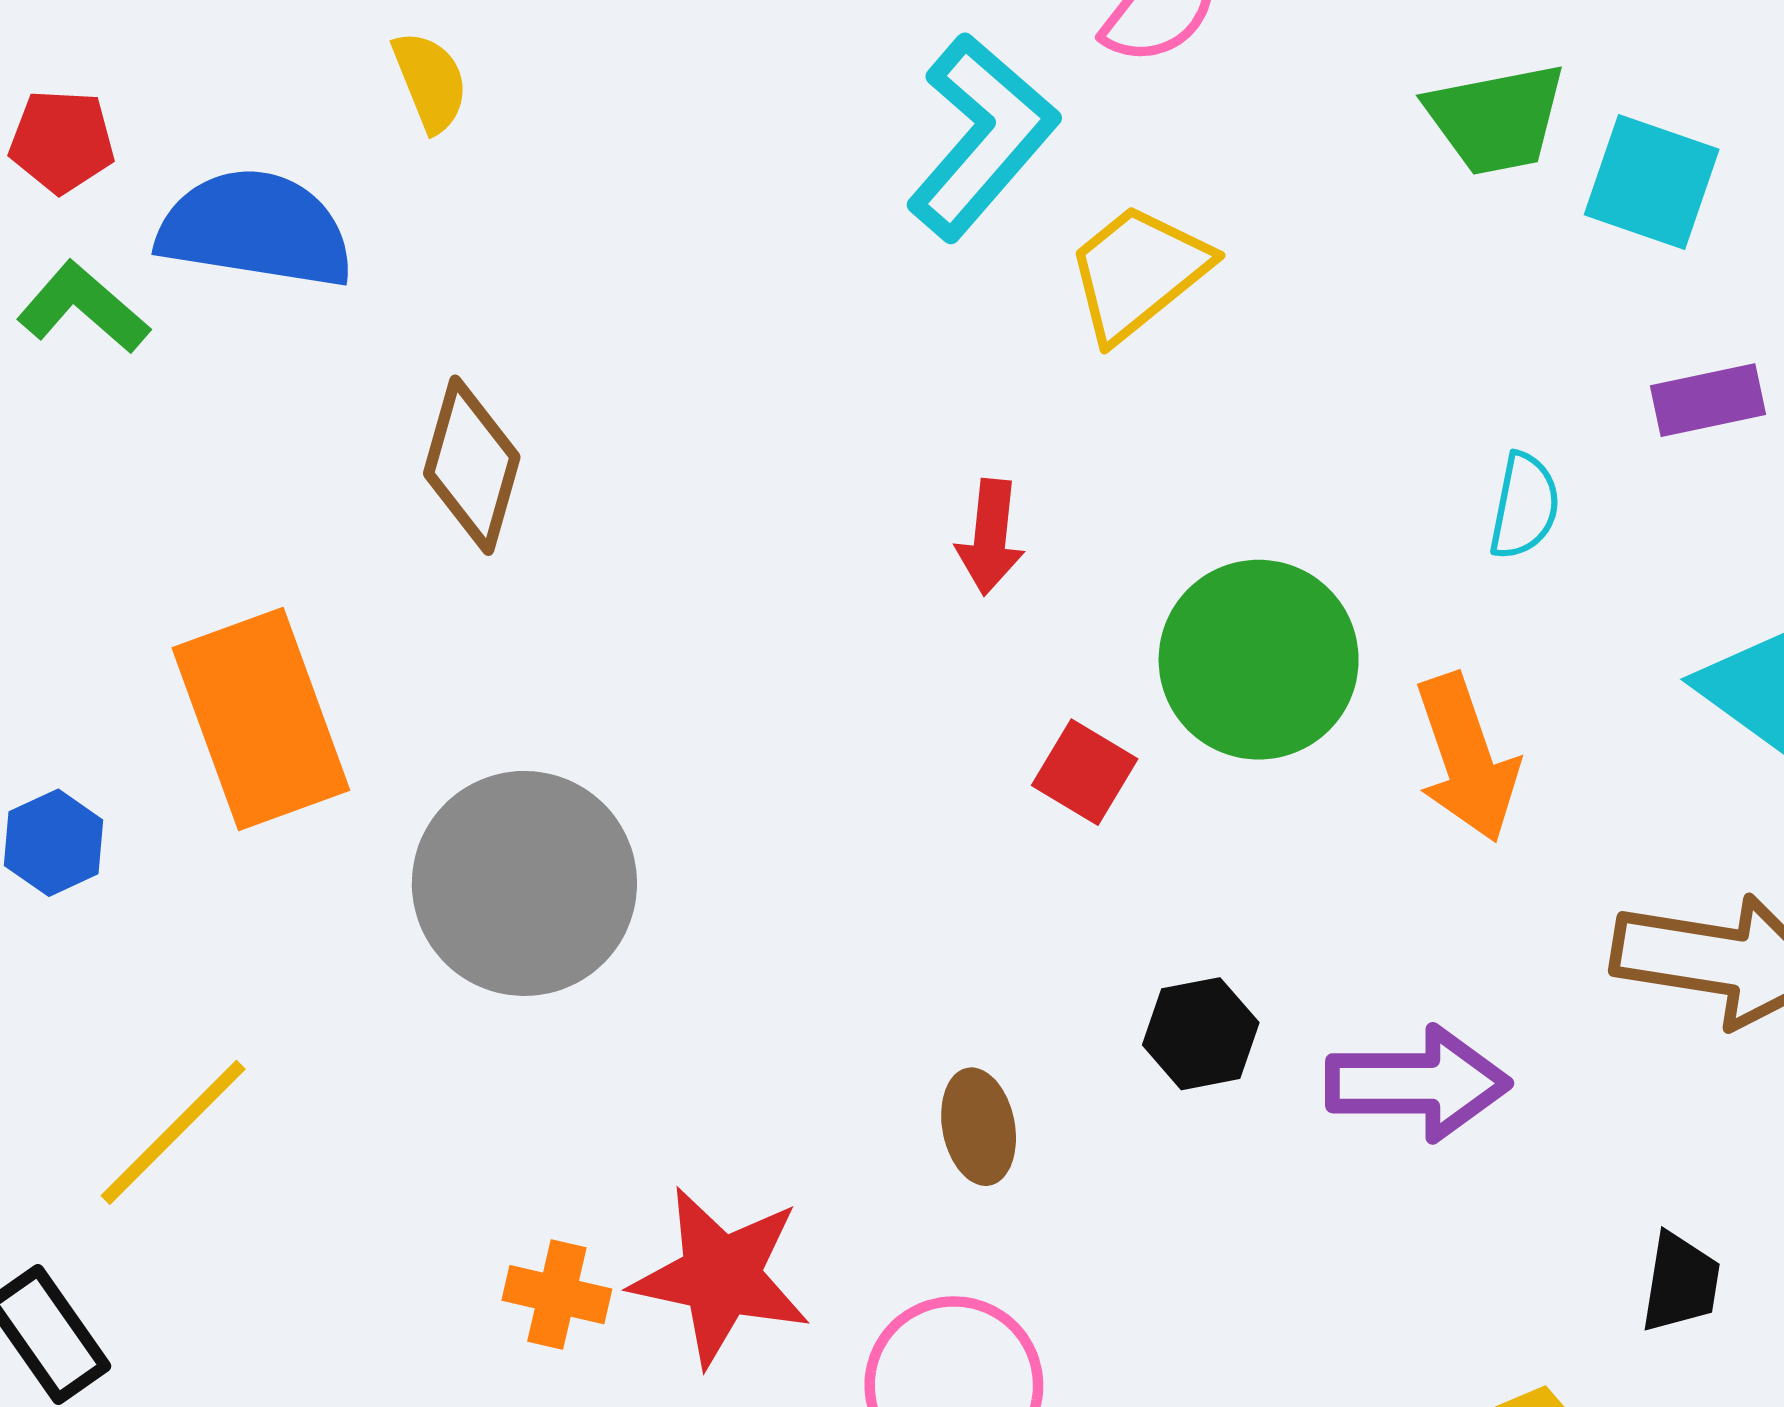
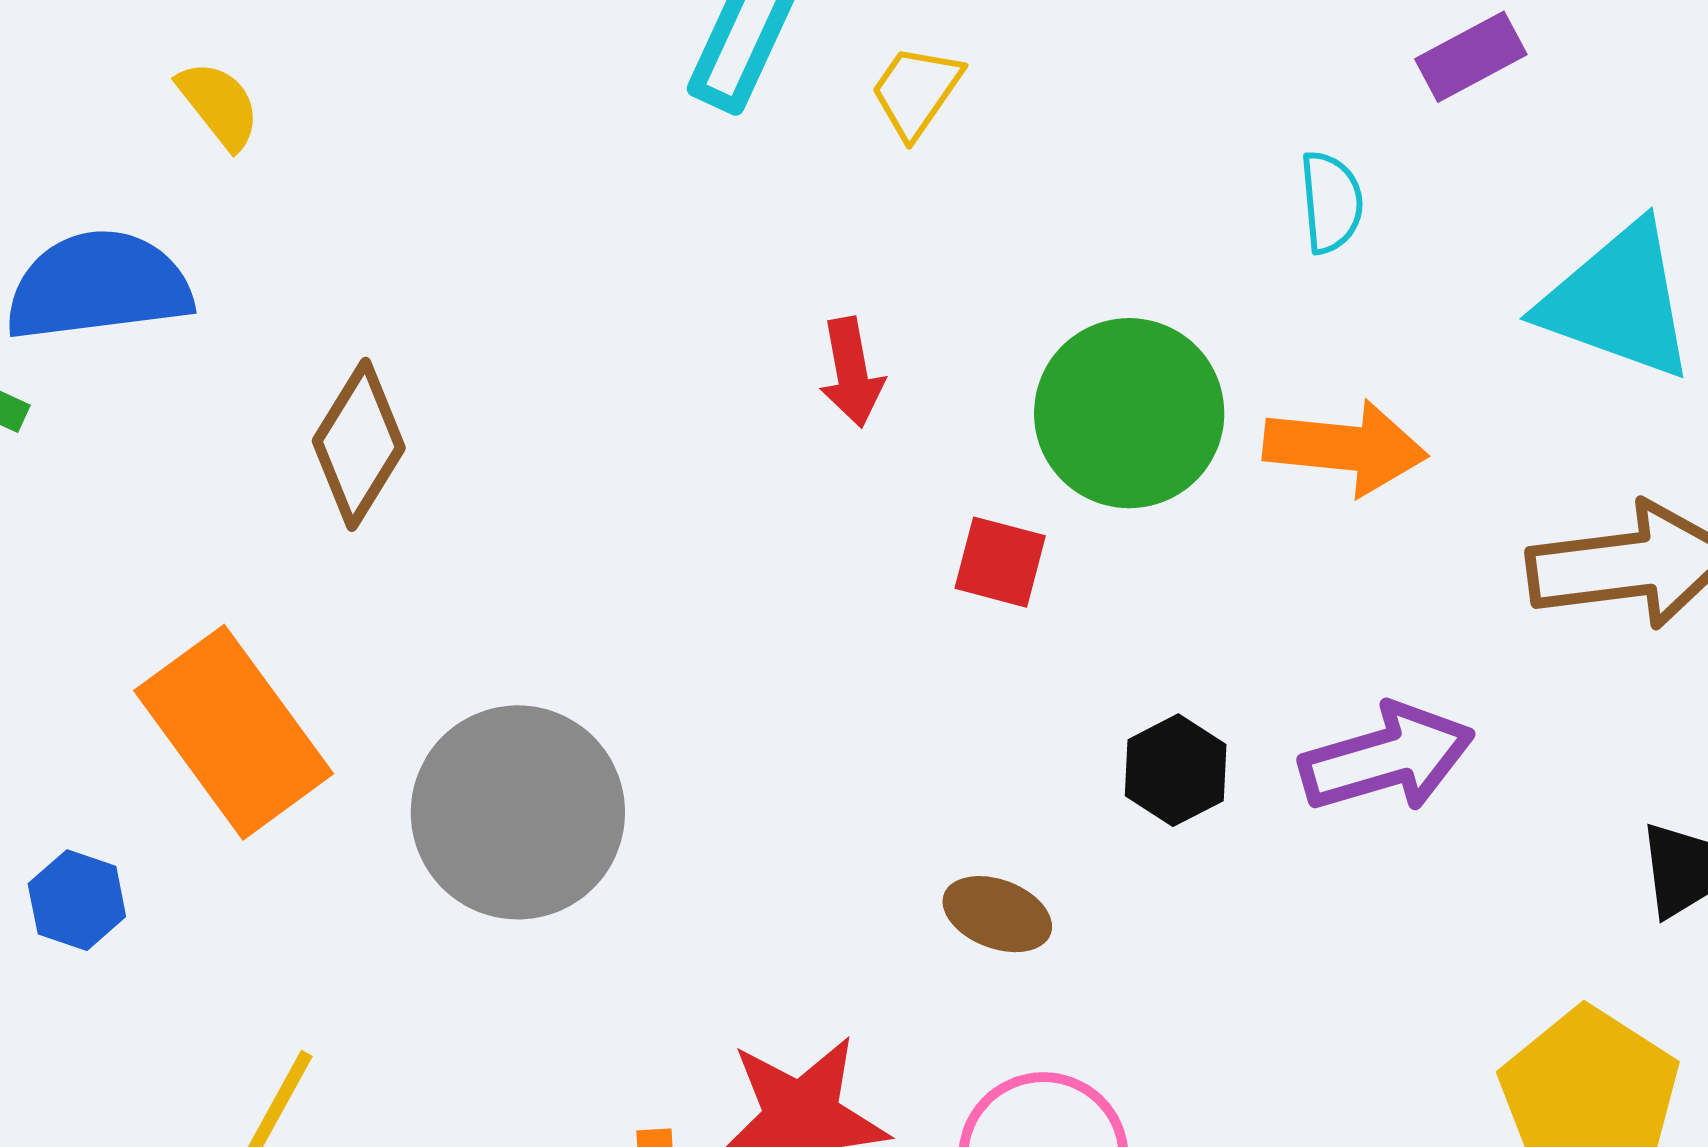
yellow trapezoid: (1138, 272) -> (916, 91), size x0.7
brown diamond: (472, 465) -> (359, 444), turned 32
orange arrow: (1467, 758) -> (1345, 448), turned -49
brown ellipse: (979, 1127) -> (997, 914), turned -42

